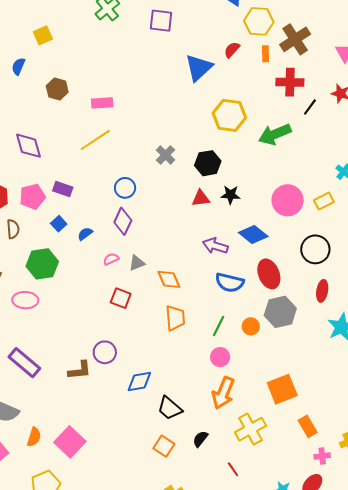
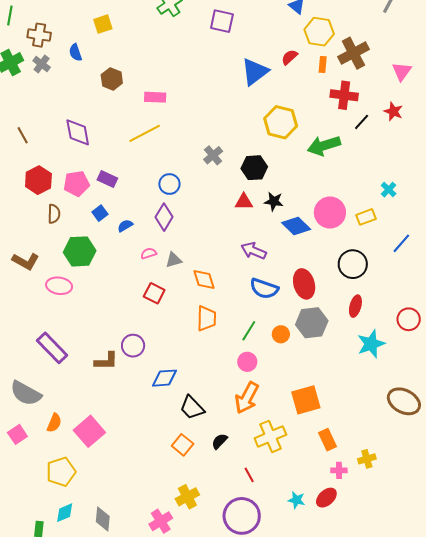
blue semicircle: (18, 66) -> (75, 52), turned -48
blue diamond: (253, 234) -> (296, 226), moved

